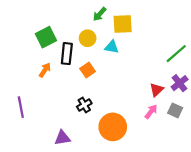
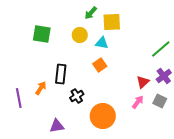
green square: (46, 37) -> (42, 34), turned 36
black rectangle: (67, 54) -> (61, 74), moved
orange arrow: (45, 70) -> (41, 88), moved
orange square: (88, 70) -> (100, 65), moved

